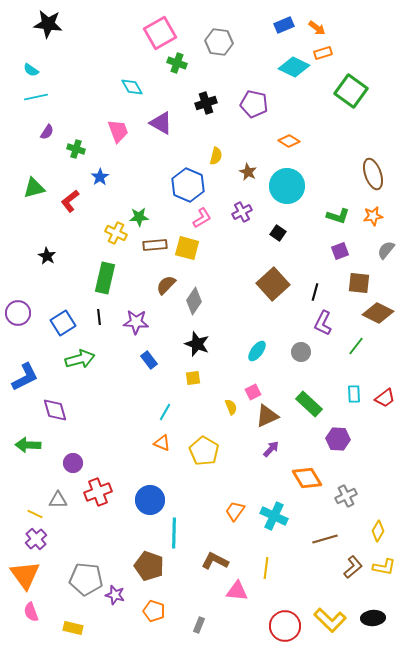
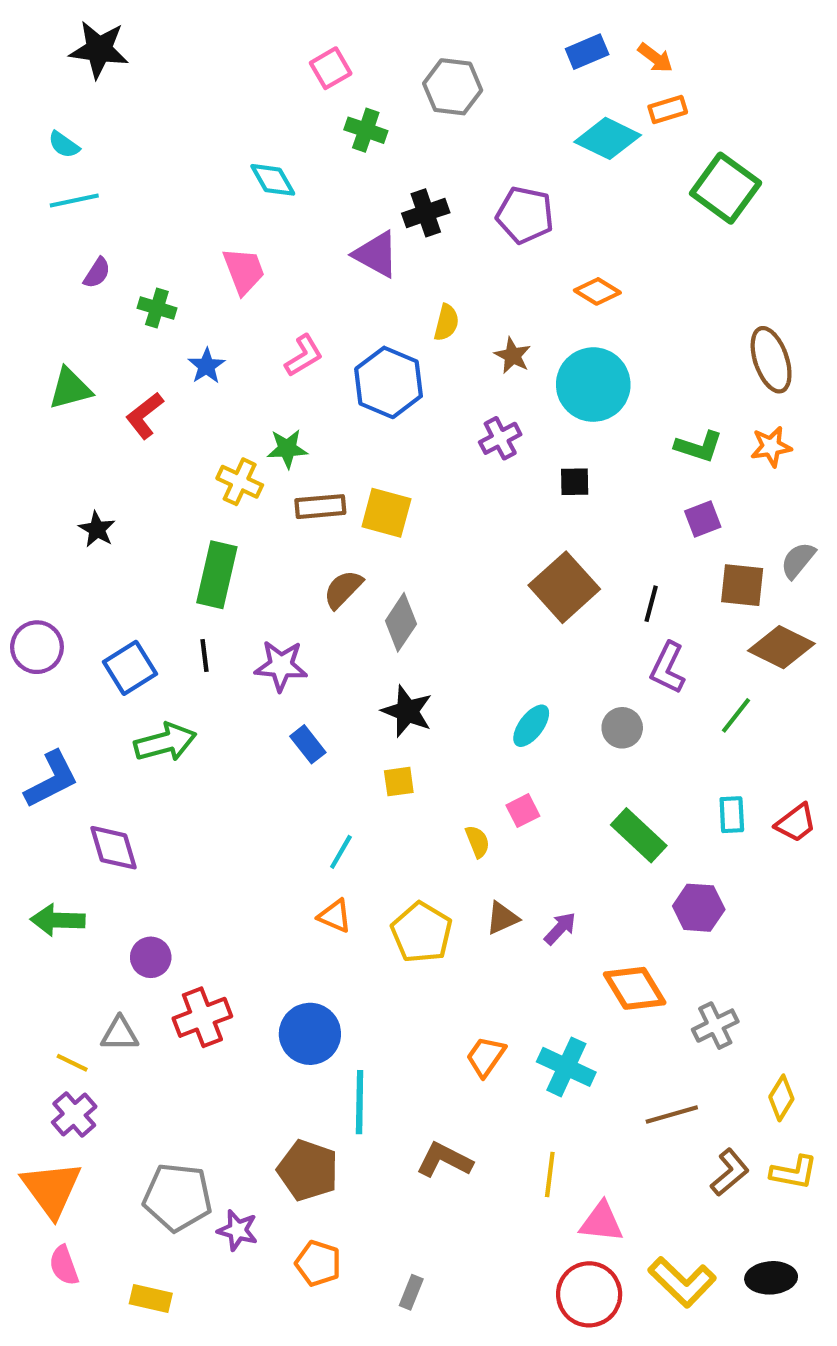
pink square: (160, 33) -> (331, 68), size x0.6
purple triangle: (161, 123) -> (376, 254), moved
pink L-shape: (202, 218) -> (304, 356), moved
black square: (278, 233) -> (575, 482), turned -35
gray semicircle: (386, 250) -> (798, 560), moved
brown triangle: (267, 416) -> (502, 918), moved, size x0.7
pink triangle: (237, 591) -> (602, 1222), moved

